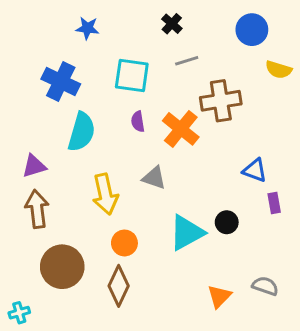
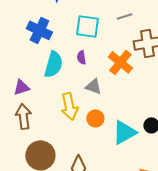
purple semicircle: (138, 121) -> (81, 57), moved
gray triangle: (154, 178) -> (93, 86), moved
orange circle: (124, 243) -> (95, 118), moved

